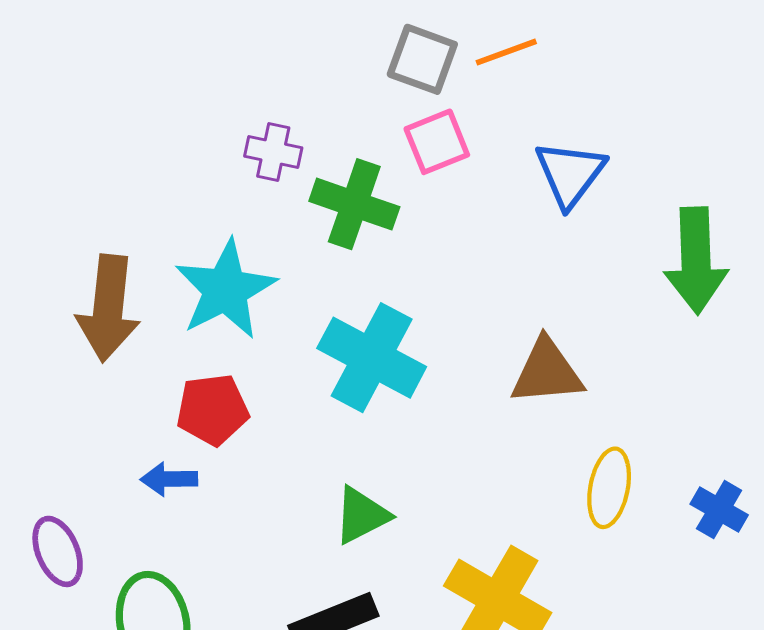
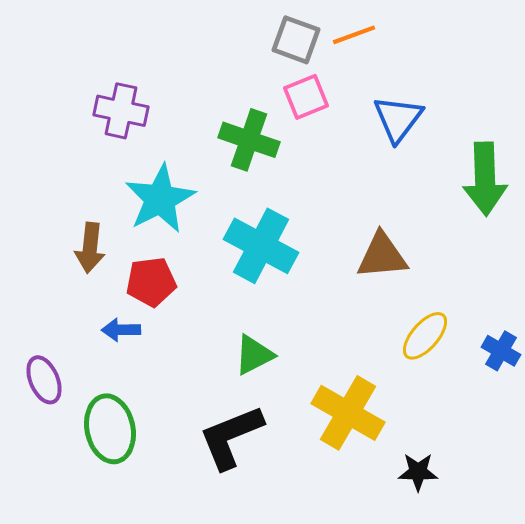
purple cross: (273, 152) -> (121, 111), moved, size x1.4
brown arrow: (108, 308) -> (90, 248), moved, size x0.7
yellow ellipse: (609, 488) -> (425, 336), turned 30

